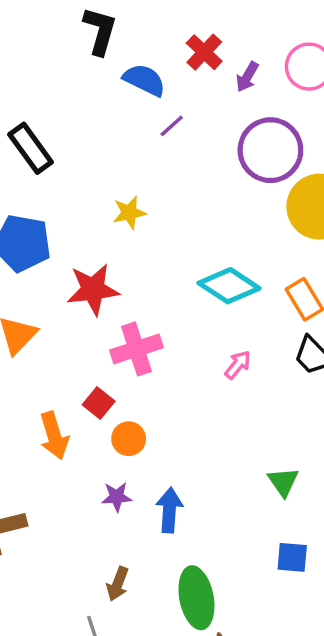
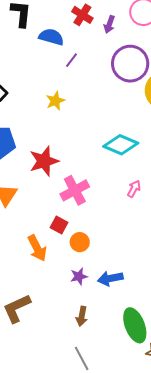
yellow star: (129, 213) -> (55, 101), moved
blue arrow: (169, 510) -> (110, 278), turned -95
brown arrow: (118, 584) -> (82, 316), moved

